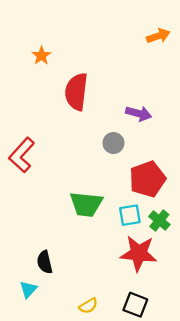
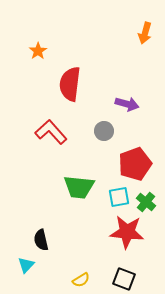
orange arrow: (158, 36) -> (145, 33), turned 125
red L-shape: (22, 155) -> (51, 132), moved, turned 96

